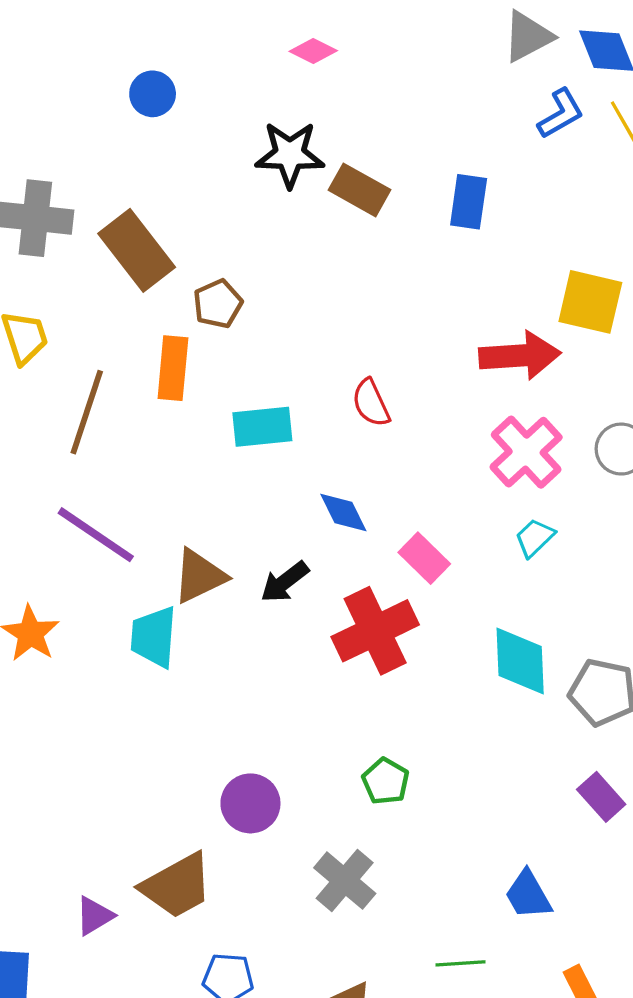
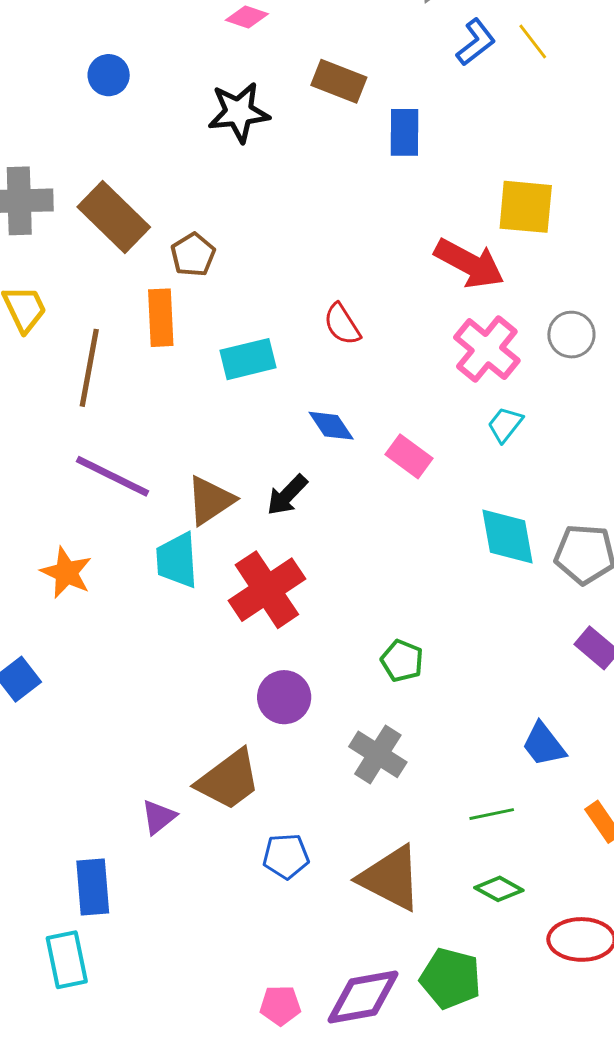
brown rectangle: (359, 190) -> (339, 81), moved
red arrow: (520, 356) -> (469, 264), turned 40
red cross: (375, 631) -> (267, 590), moved

